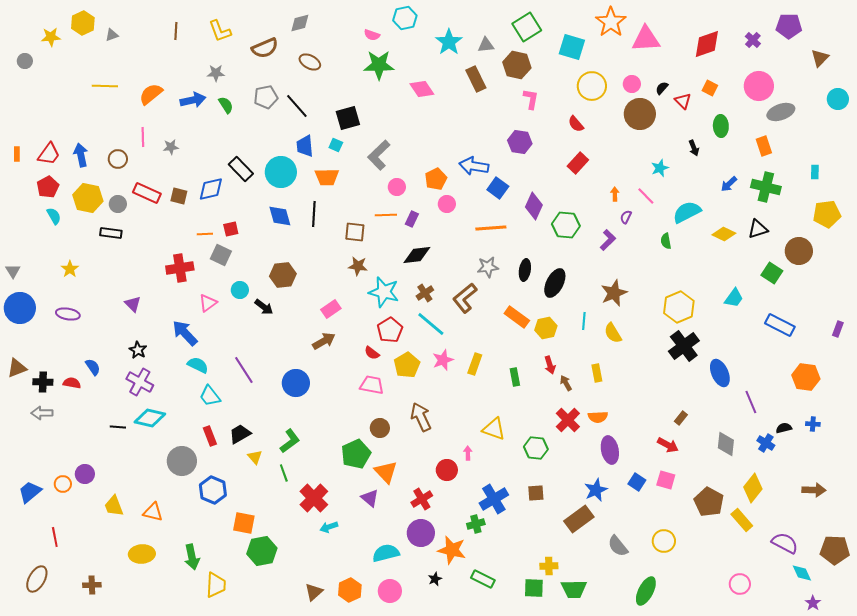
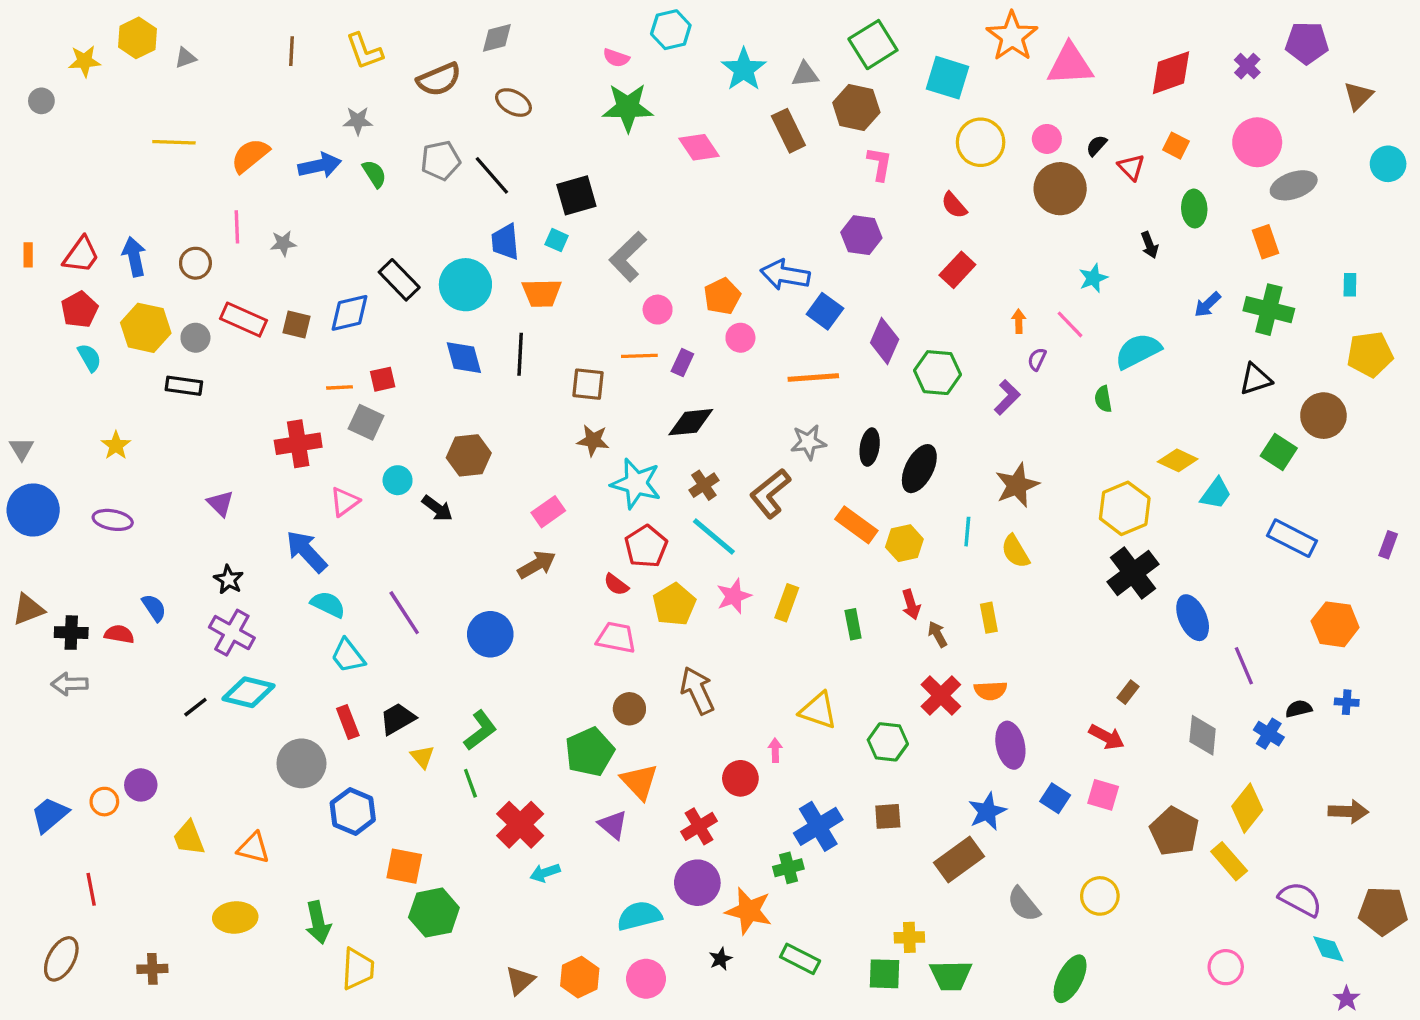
yellow diamond: (724, 234) -> (1178, 460), moved
black line: (118, 427) -> (195, 707), turned -42

